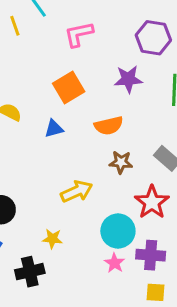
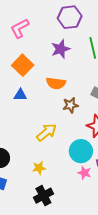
orange semicircle: (109, 126) -> (56, 83), turned 36
blue triangle: (54, 129) -> (20, 95), turned 32
black cross: (30, 272) -> (43, 196), moved

